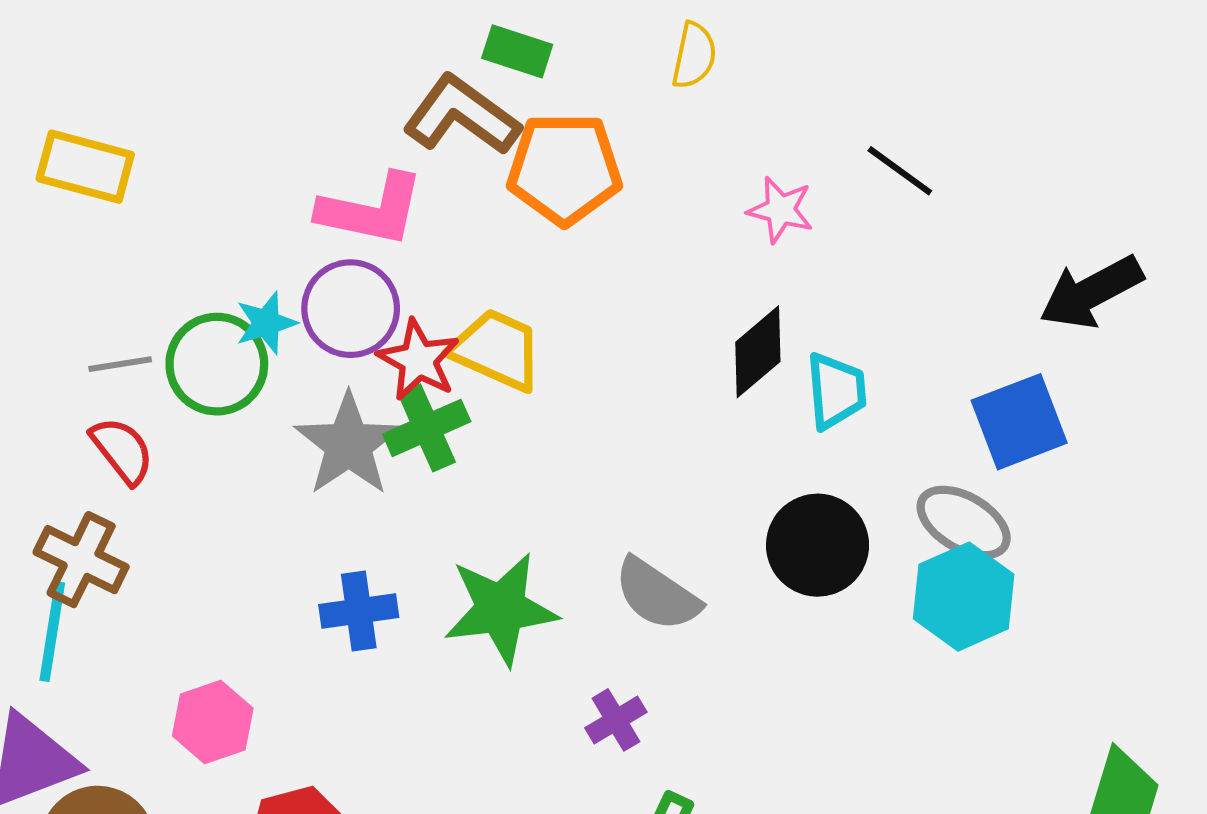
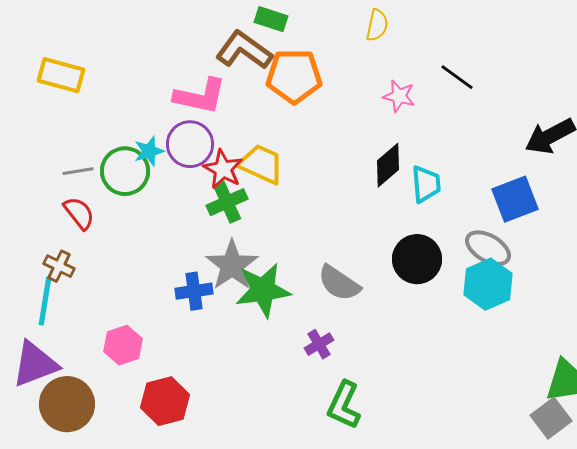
yellow semicircle: (694, 56) -> (377, 25), moved
gray star: (349, 444) -> (232, 265), moved
brown cross: (81, 560) -> (59, 266), size x0.7

